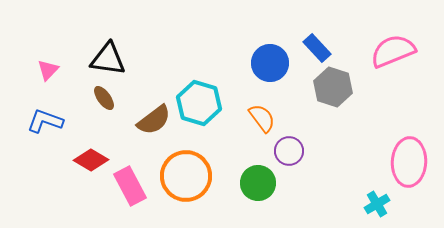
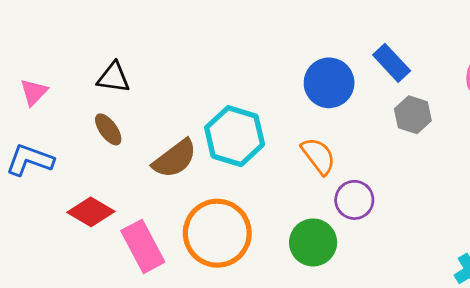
black triangle: (108, 59) -> (114, 78), size x0.7
gray hexagon: (333, 87) -> (413, 115), size x0.7

